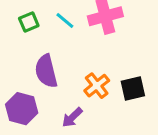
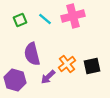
purple arrow: (72, 117) -> (48, 77), moved

